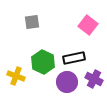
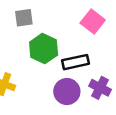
green hexagon: (43, 62) -> (44, 49), moved

